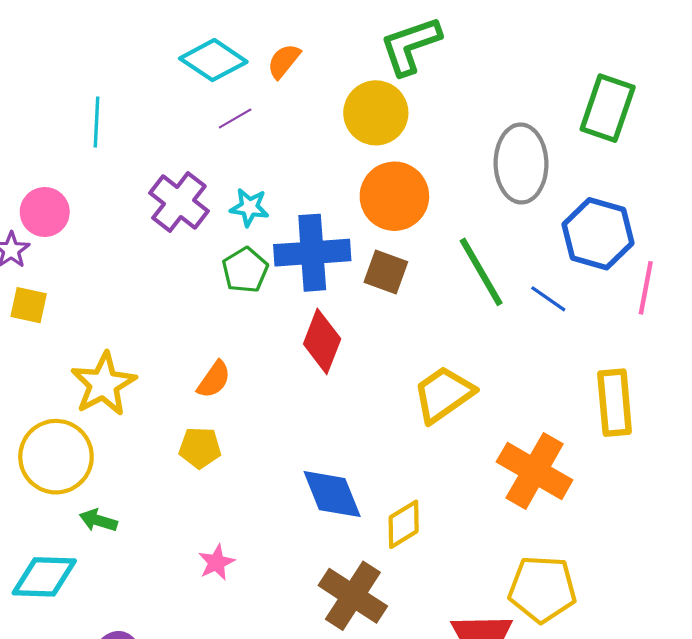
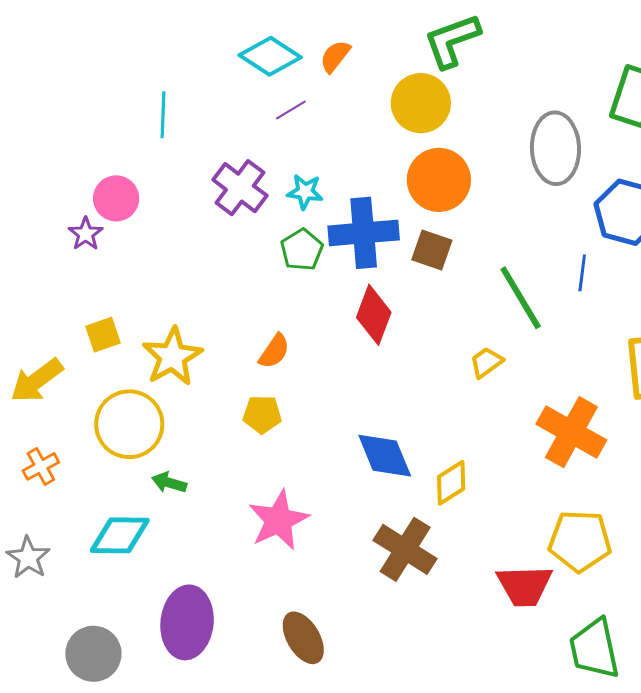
green line: (481, 272) -> (521, 298), moved
blue line: (548, 299) -> (582, 273), turned 63
yellow square: (29, 305) -> (103, 335), moved, turned -30
yellow trapezoid: (443, 394) -> (486, 362), size x0.6
pink star: (216, 562) -> (279, 520), size x1.8

